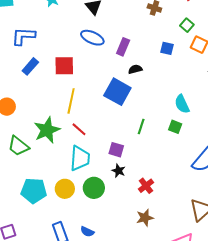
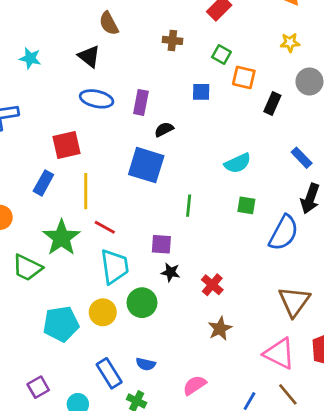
blue rectangle: (30, 66) -> (43, 183), moved
cyan semicircle: (182, 104) -> (238, 163), turned -78
green square: (175, 127) -> (246, 205), moved

